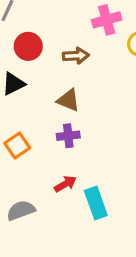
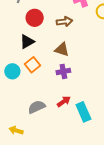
orange square: (17, 145) -> (33, 65), moved
gray semicircle: (21, 210) -> (37, 107), moved

